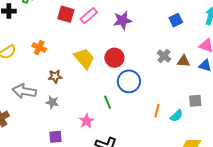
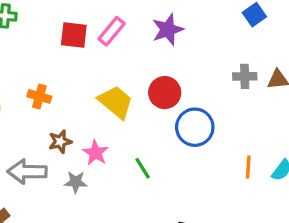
gray cross: (164, 56) -> (245, 76), turned -32
brown star: (55, 76) -> (60, 142), moved
green line: (108, 102) -> (143, 168), moved
pink star: (86, 121) -> (95, 153), moved

